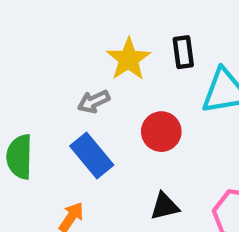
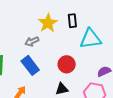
red circle: (161, 132) -> (67, 64), moved

